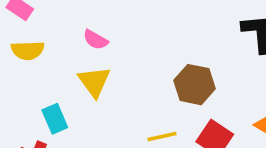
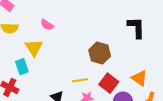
yellow triangle: (94, 82) -> (34, 48), moved

